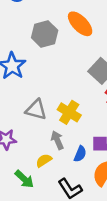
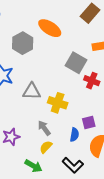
gray triangle: (36, 110) -> (32, 91), moved
gray arrow: (57, 140) -> (44, 128), moved

